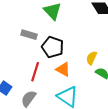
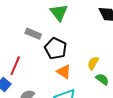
red line: (35, 72) -> (15, 66), moved

